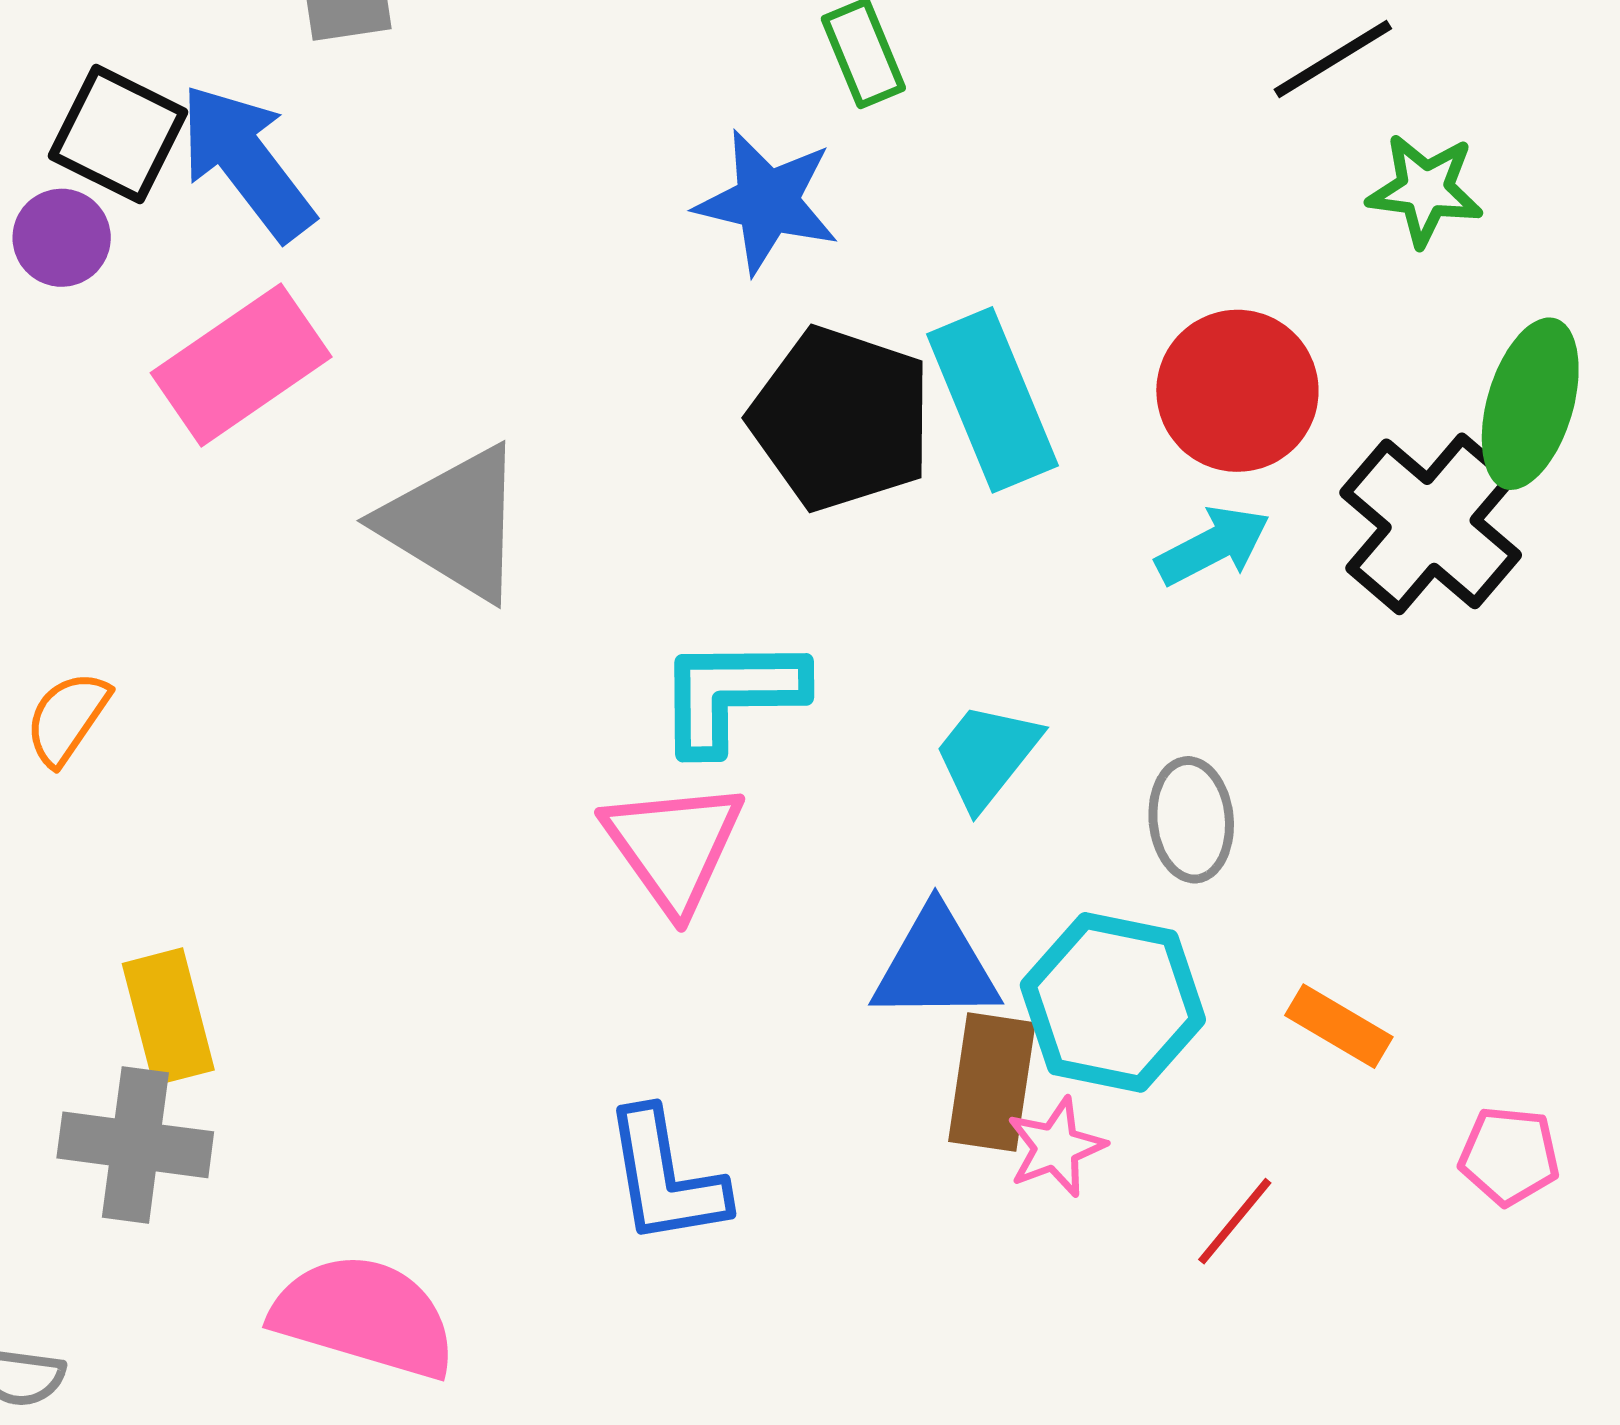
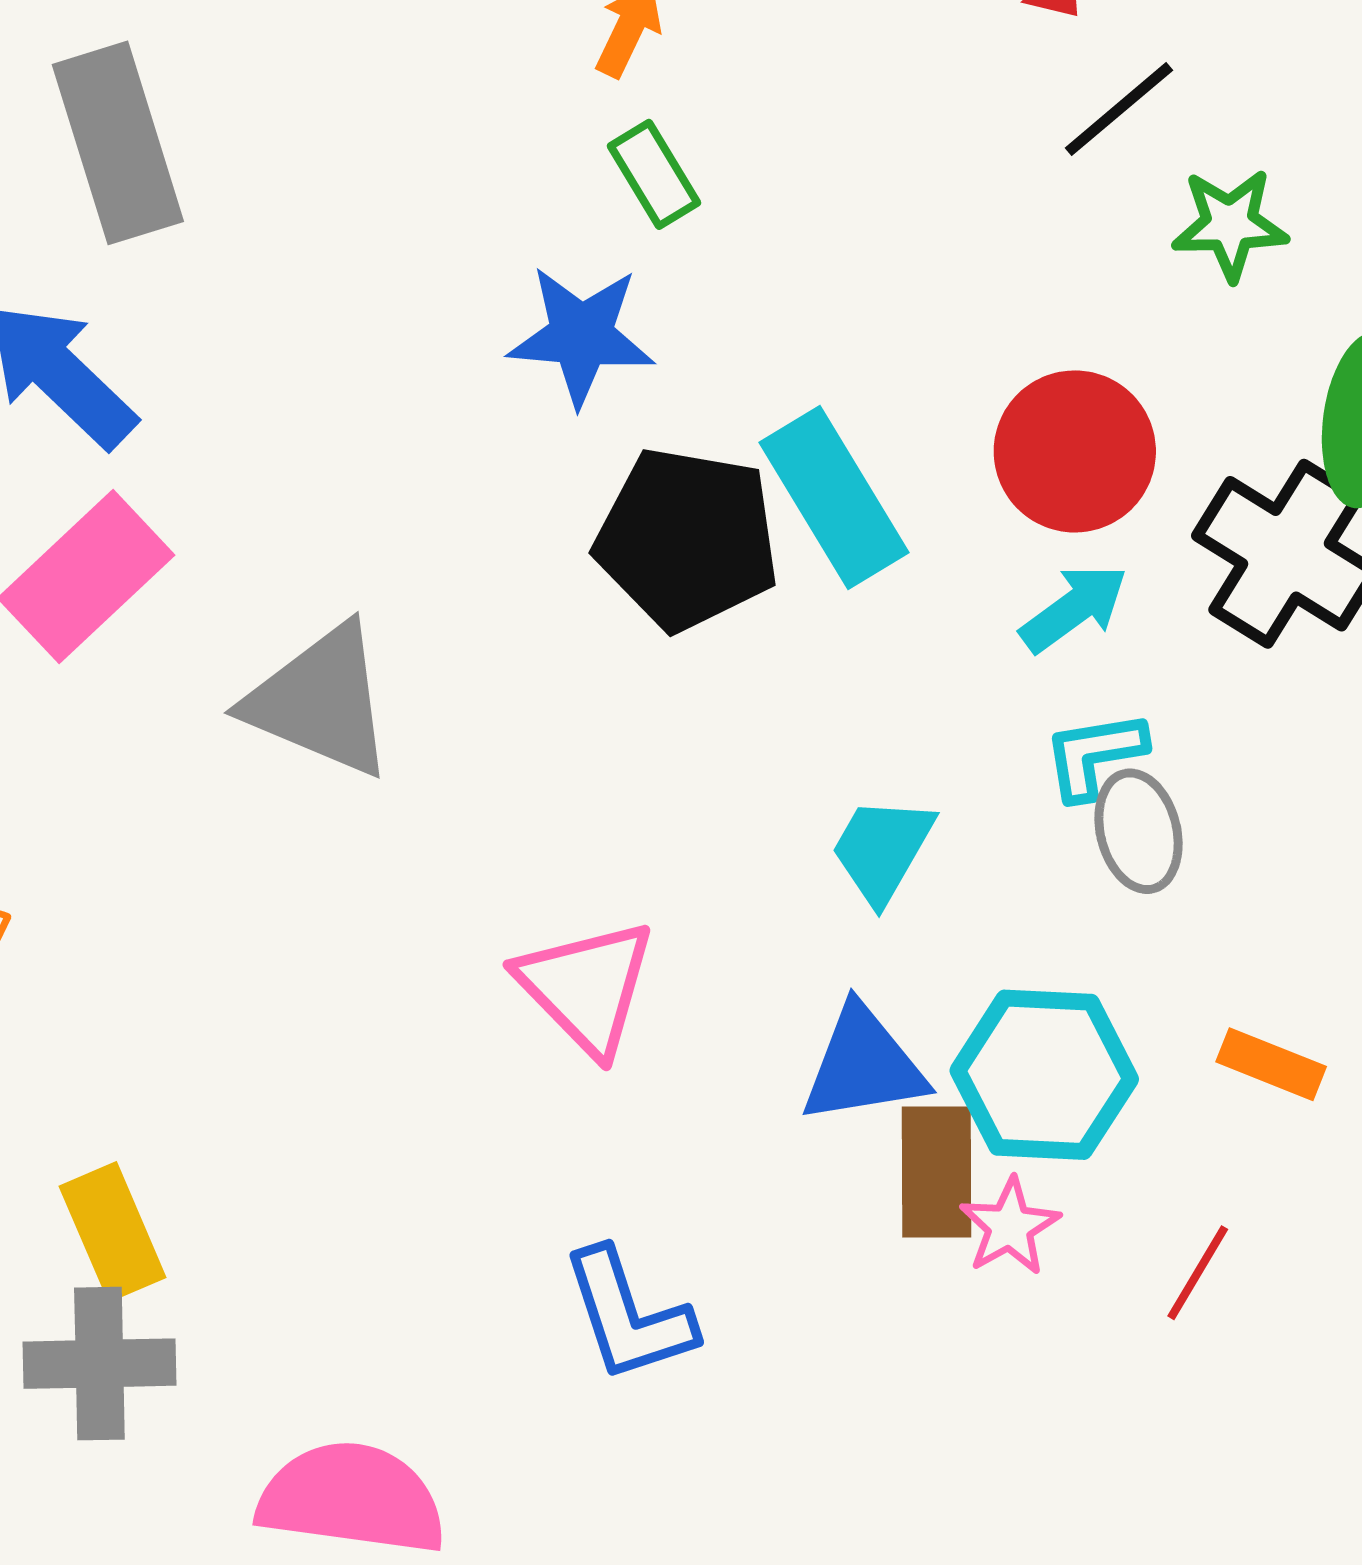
cyan L-shape: (731, 694) -> (1094, 755), moved, size x0.7
gray ellipse: (1191, 820) -> (1138, 831), moved

